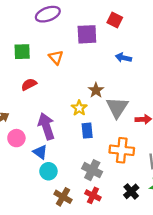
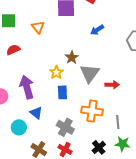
blue arrow: (123, 58) -> (97, 30), turned -48
blue triangle: (40, 152) -> (36, 113), moved
cyan circle: (48, 171) -> (19, 127), moved

